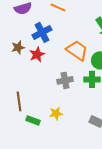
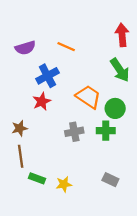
brown star: (18, 47) -> (20, 128), moved
yellow star: (56, 113) -> (64, 184), moved

